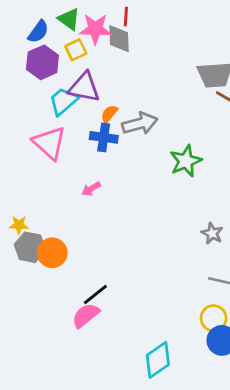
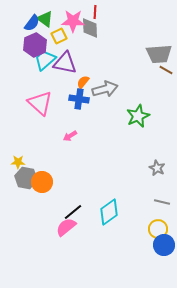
green triangle: (69, 19) -> (45, 19), moved
cyan trapezoid: (63, 101) -> (45, 60), moved
cyan diamond: (158, 360) -> (109, 212), moved

